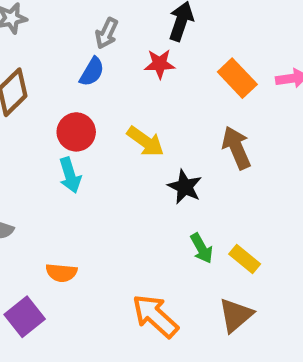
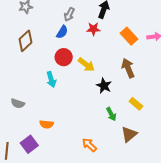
red circle: (76, 132) -> (64, 57), moved
yellow rectangle: (245, 259) -> (136, 104), moved
brown triangle: (236, 315) -> (129, 134), moved
orange arrow: (155, 316) -> (89, 145), size x0.7

